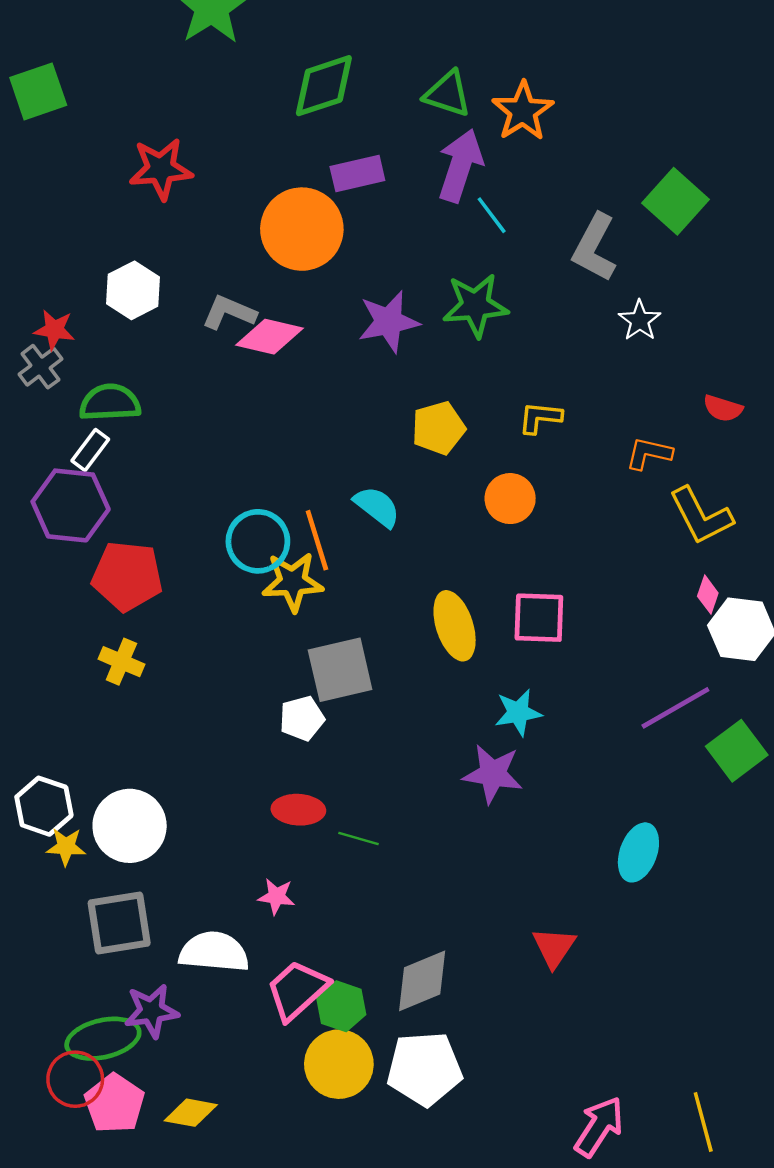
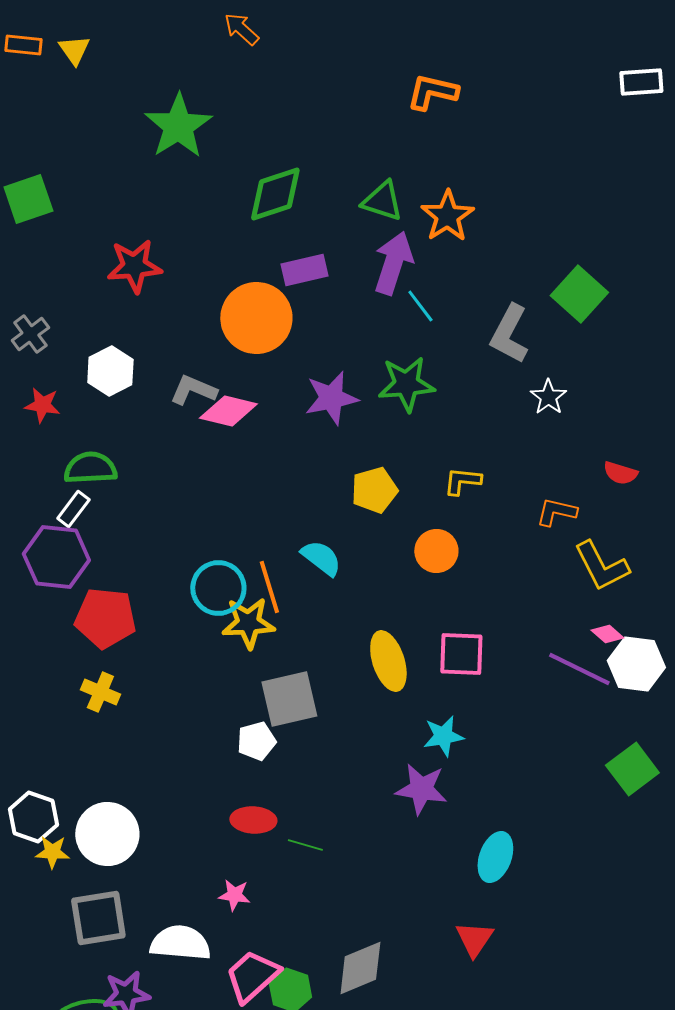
gray cross: (40, 367) -> (30, 334), moved
pink diamond: (708, 595) -> (607, 634), turned -68
purple line: (675, 708) -> (579, 669), moved, turned 56
cyan ellipse: (638, 852) -> (495, 857), moved

